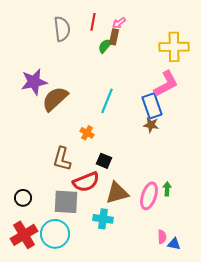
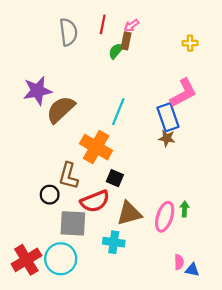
yellow cross: (174, 47) -> (190, 43), moved, size x0.5
orange cross: (87, 133) -> (96, 147), size x2.0
black circle: (23, 198) -> (50, 195), moved

